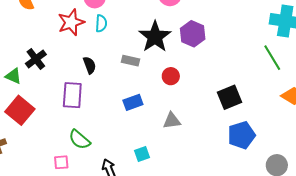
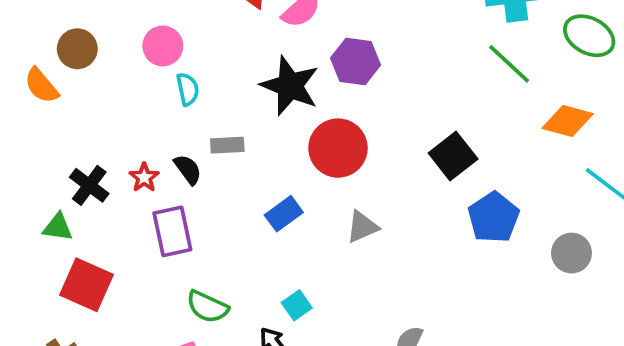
red star: (71, 22) -> (144, 178), moved, size x0.6
gray rectangle: (130, 61) -> (227, 145), moved
red circle: (171, 76) -> (338, 148), size x1.8
cyan square: (142, 154) -> (297, 305), moved

